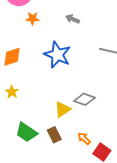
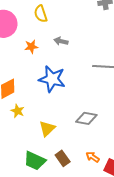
orange star: (32, 18) -> (31, 47), moved
yellow star: (12, 92) -> (18, 111), moved
yellow triangle: (63, 109) -> (47, 129), moved

